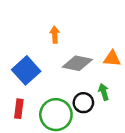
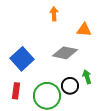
orange arrow: (55, 35) -> (54, 14), moved
orange triangle: (112, 59) -> (84, 30), moved

